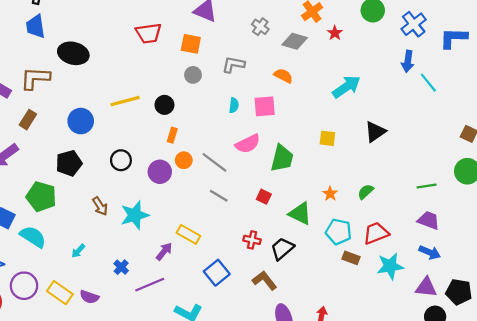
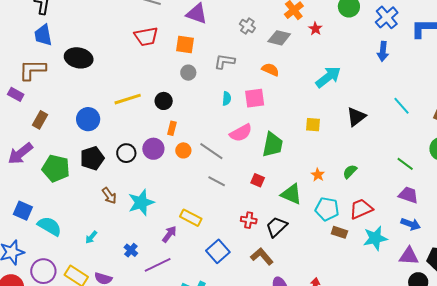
brown L-shape: (35, 78) -> (32, 70), moved
cyan line: (428, 83) -> (402, 106), moved
black pentagon: (69, 163) -> (92, 158), moved
purple circle: (160, 172) -> (153, 149), moved
green line: (427, 186) -> (405, 164), turned 48
green pentagon: (41, 197) -> (56, 168), moved

